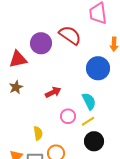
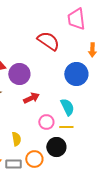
purple circle: (41, 43) -> (19, 74), moved
yellow line: (88, 121) -> (66, 127), turned 32
black circle: (94, 141) -> (56, 147), moved

